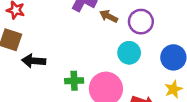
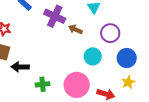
purple circle: (141, 22) -> (110, 33), moved
green cross: (74, 81) -> (43, 84), moved

